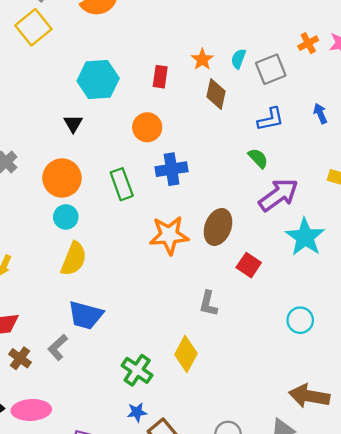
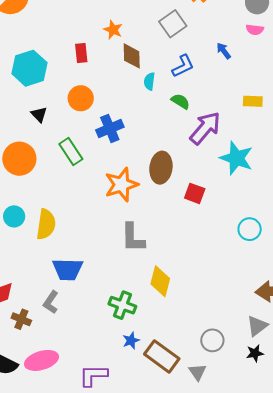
cyan semicircle: (238, 59) -> (149, 81), moved
black triangle: (73, 124) -> (39, 114), moved
cyan circle: (66, 217) -> (14, 216), moved
gray L-shape: (208, 304) -> (133, 238), moved, size x1.4

